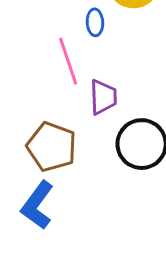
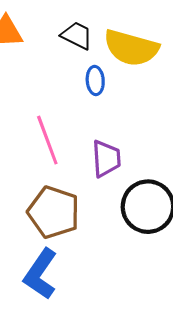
pink line: (68, 61) -> (47, 140), moved

